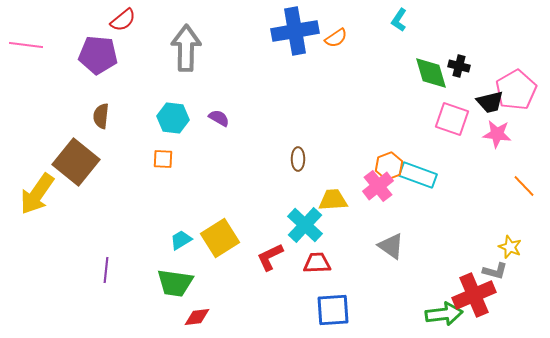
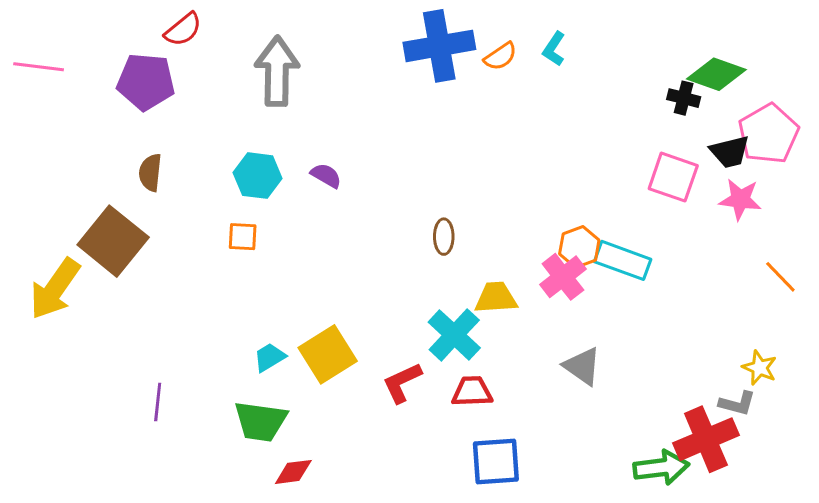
cyan L-shape: (399, 20) -> (554, 49), moved
green diamond: (431, 73) -> (716, 74), moved, turned -54

